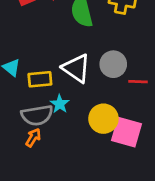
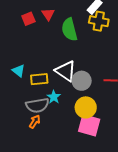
gray circle: (113, 64) -> (82, 81), moved
pink square: (126, 132) -> (89, 125), moved

